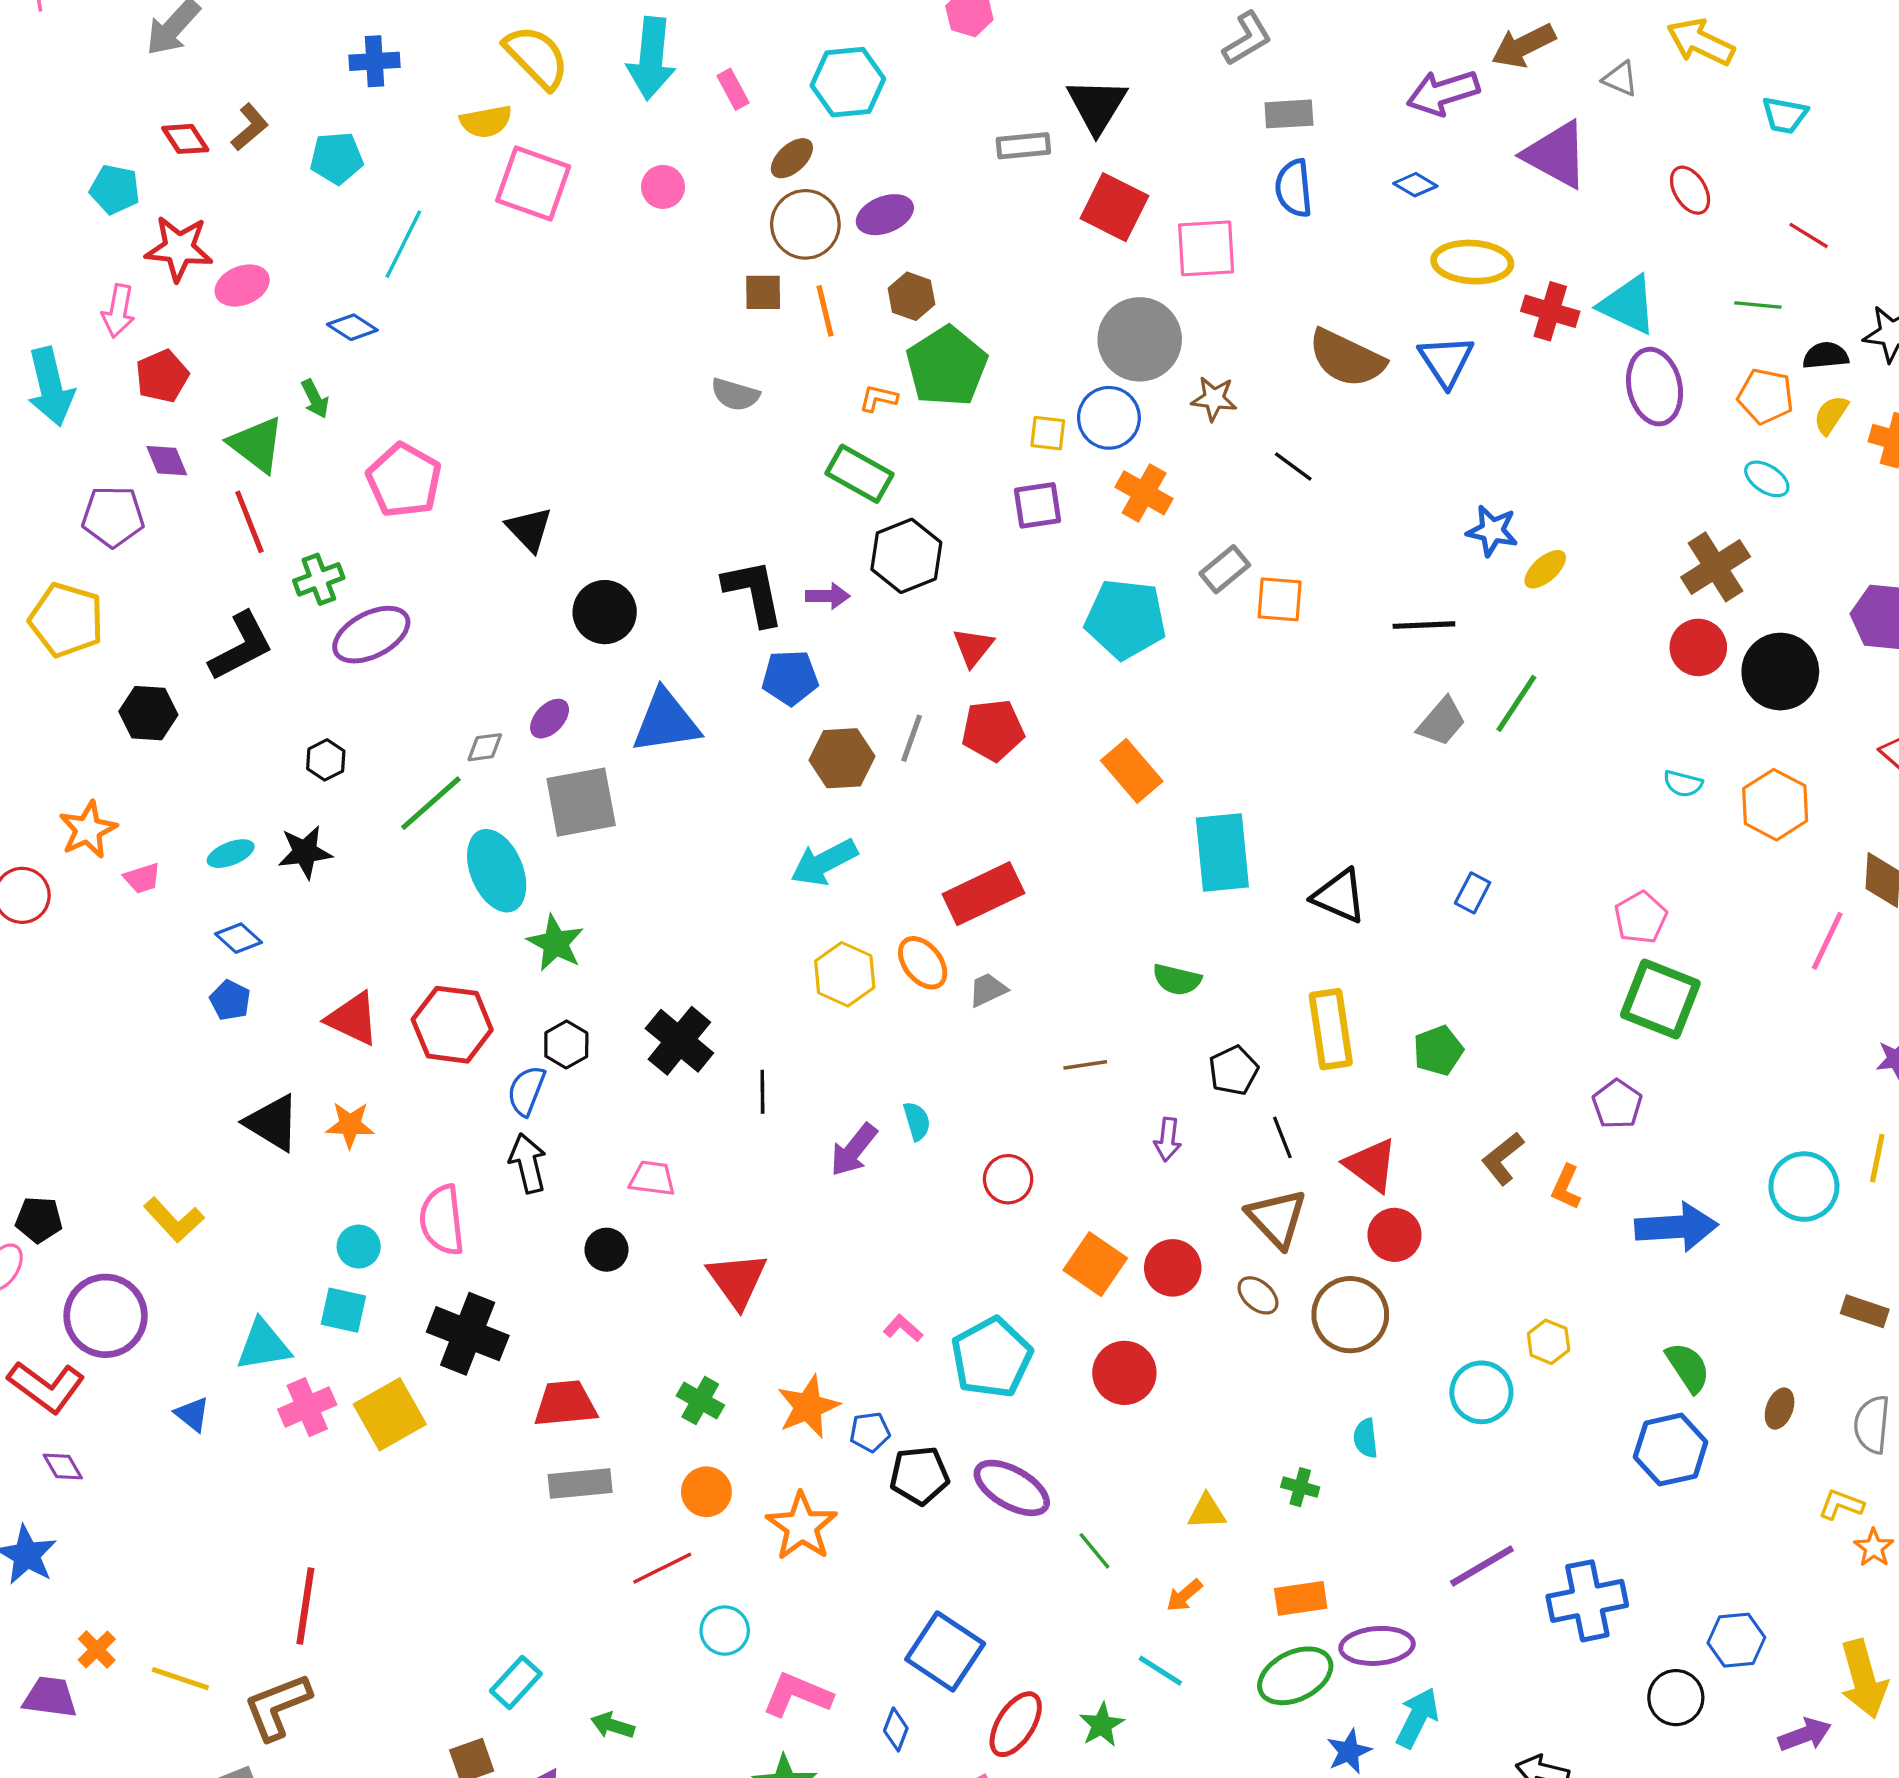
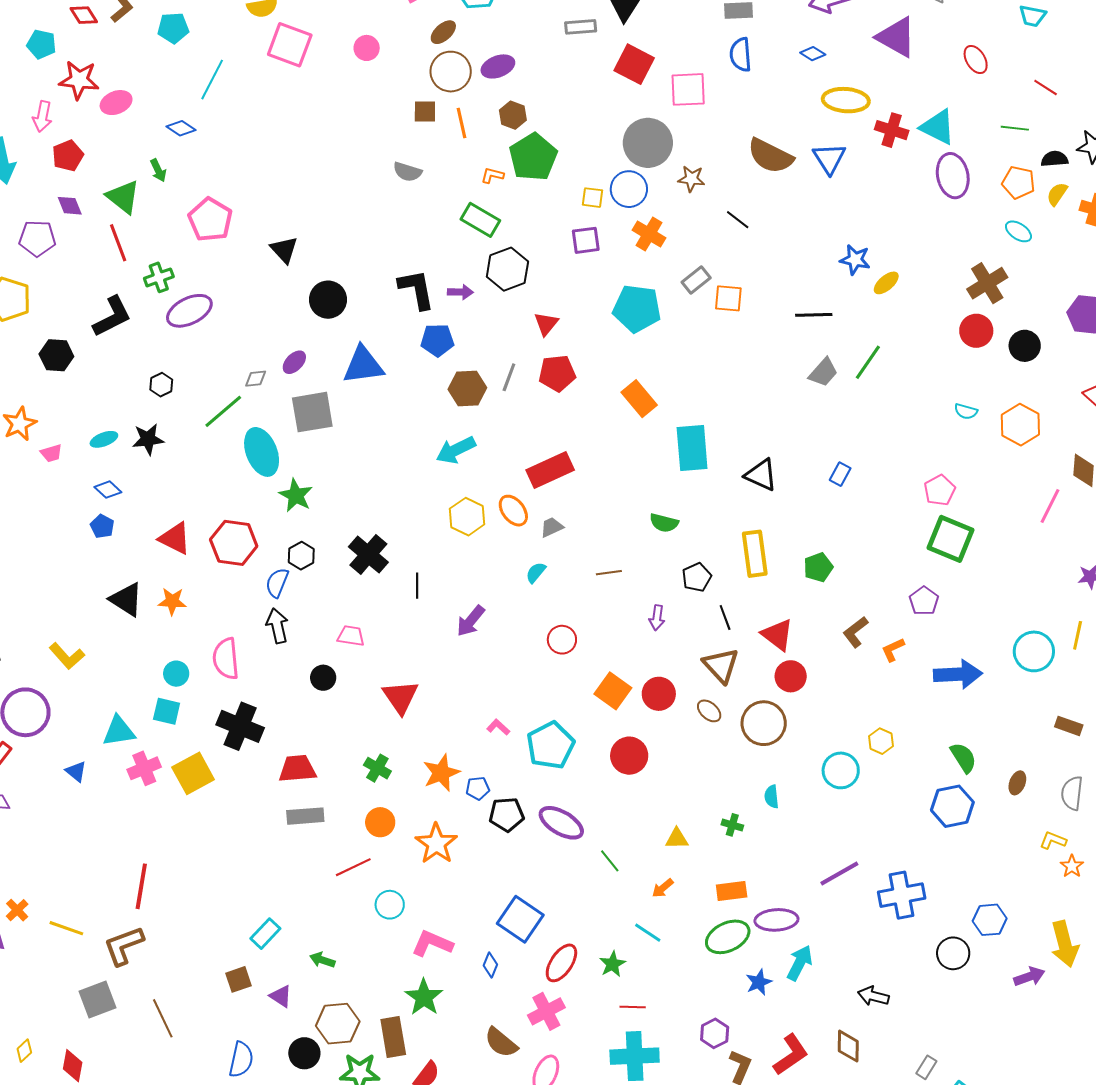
black circle: (1780, 672) -> (1025, 346), size x0.7
cyan semicircle: (917, 1121) -> (536, 573), moved, turned -125
orange L-shape: (1566, 1187) -> (893, 650), turned 40

